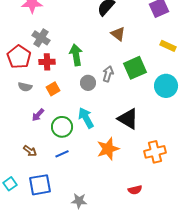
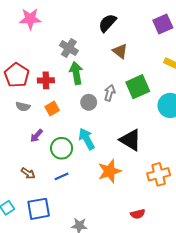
gray cross: (41, 38) -> (69, 48), moved

